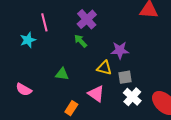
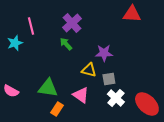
green triangle: (62, 74) -> (48, 88), moved, size x1.5

